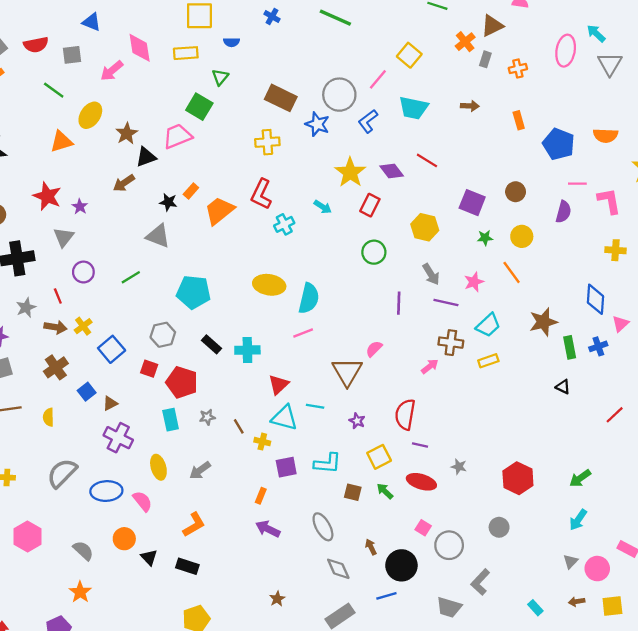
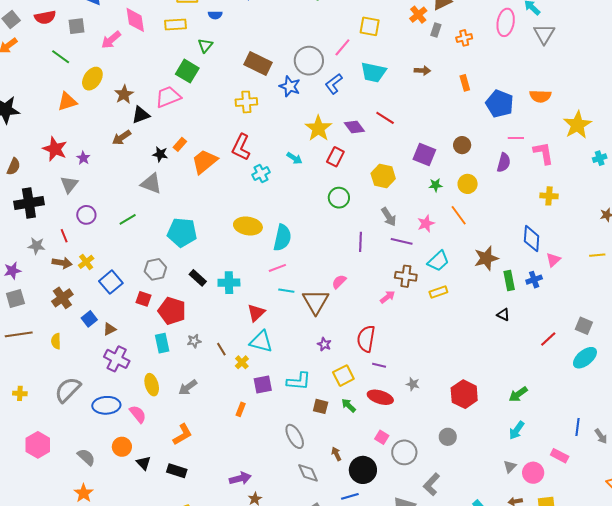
yellow square: (409, 55) -> (370, 26), turned -30
gray star: (26, 308) -> (36, 246), turned 30
cyan line: (315, 406) -> (286, 291), moved
yellow cross: (262, 442) -> (242, 362), turned 32
purple arrow: (268, 529) -> (240, 478), moved, turned 140

